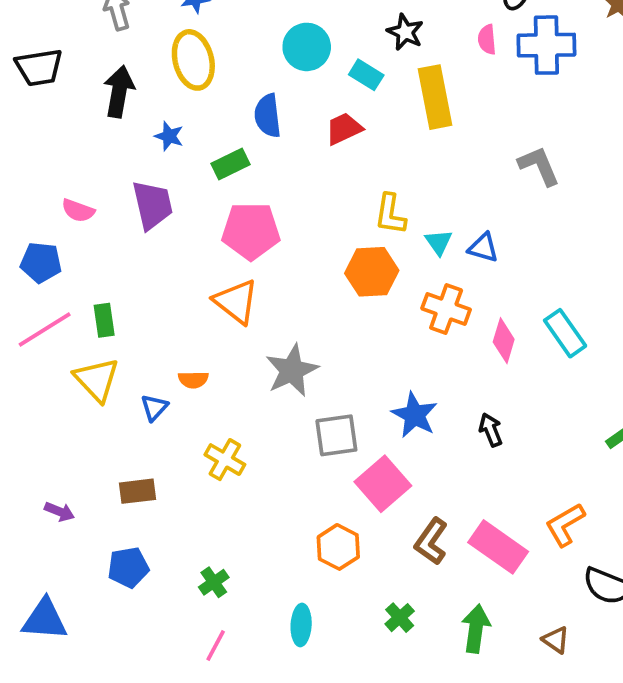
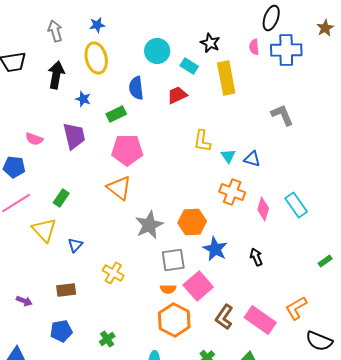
orange hexagon: (372, 272) -> (192, 222), moved
green rectangle: (104, 320) -> (61, 198), moved, turned 42
orange semicircle: (193, 380) -> (168, 289), moved
orange hexagon: (338, 547) -> (174, 320), size x1.4

